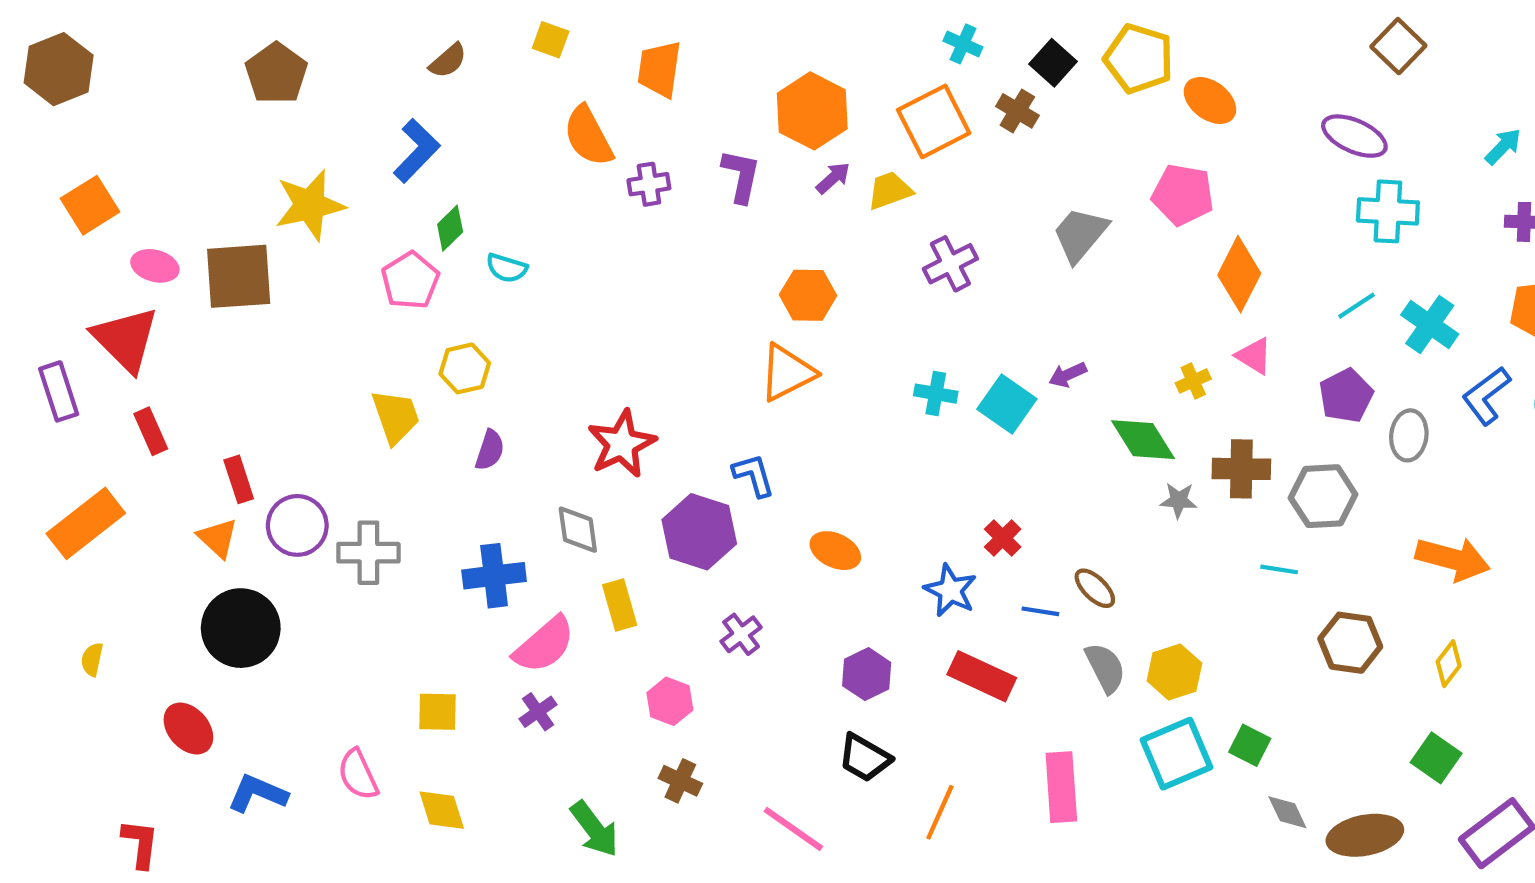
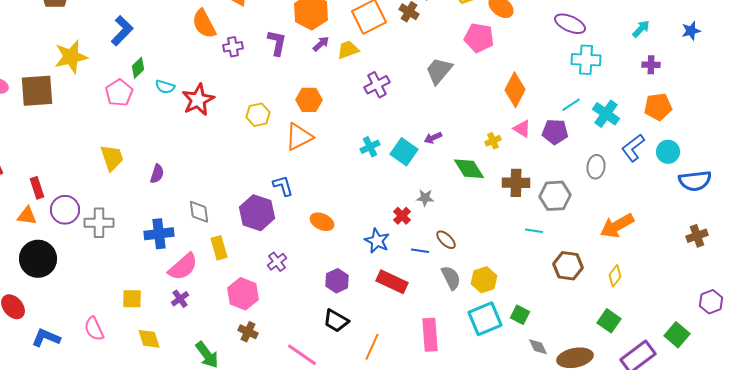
pink pentagon: (1183, 195) -> (479, 38), moved
yellow hexagon: (465, 368) -> (258, 115), moved
cyan cross: (936, 394) -> (370, 147), turned -36
purple pentagon: (1346, 396) -> (555, 132), moved, turned 30
red star: (622, 444) -> (198, 100), moved
gray star: (1179, 500) -> (425, 198), moved
orange triangle: (218, 538) -> (27, 216), turned -35
orange arrow: (1453, 559) -> (617, 226), turned 136
pink hexagon: (670, 701) -> (243, 294), size x1.4
yellow diamond: (442, 810) -> (149, 339), moved

